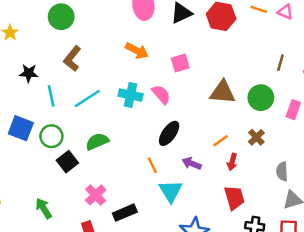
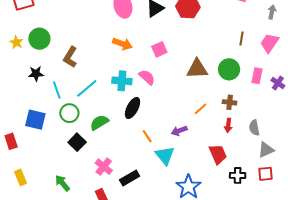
green circle: (61, 17) -> (39, 39), moved
black ellipse: (169, 133) -> (133, 108), moved
green circle: (51, 136) -> (69, 113), moved
brown cross: (256, 137) -> (230, 102), turned -32
red arrow: (232, 162) -> (228, 125), moved
purple arrow: (192, 163) -> (179, 131), turned -35

